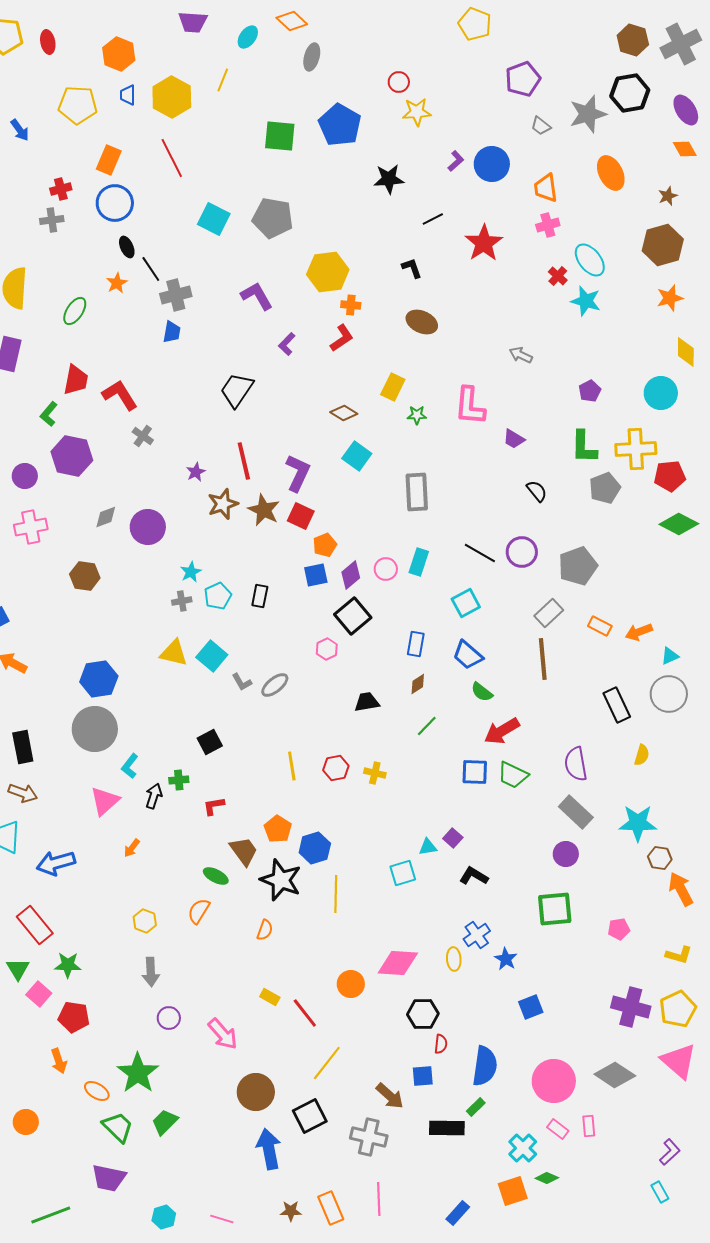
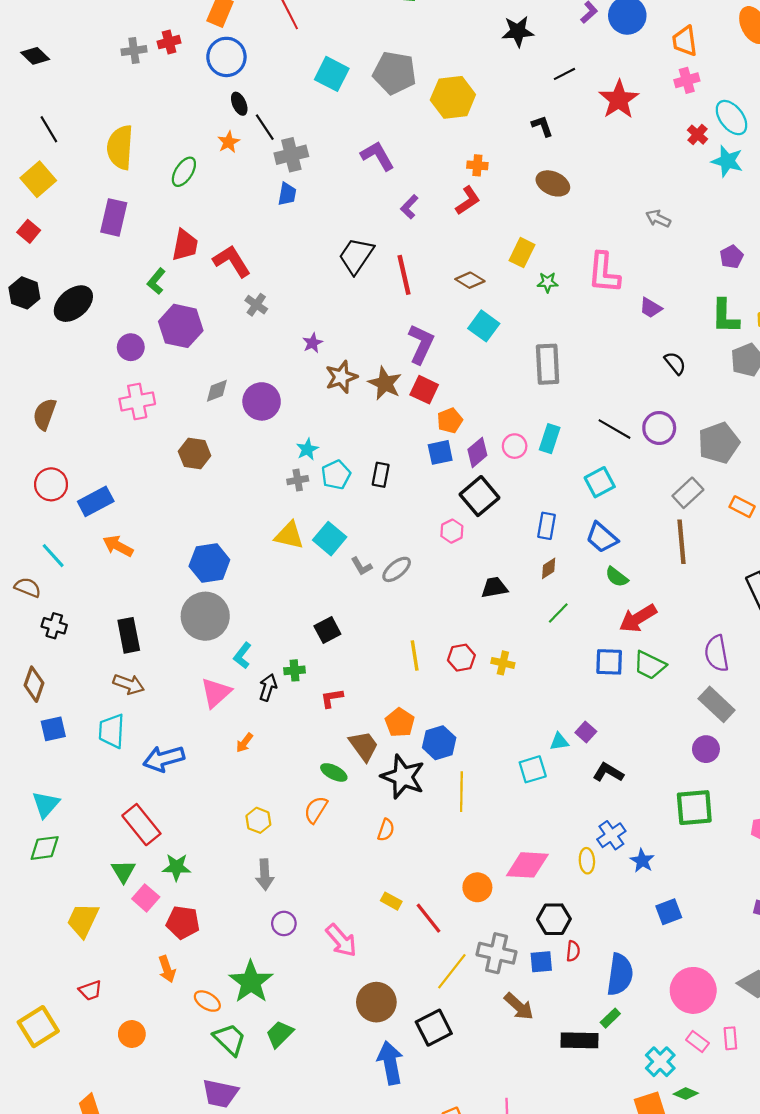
gray cross: (52, 220) -> (134, 51), moved
yellow hexagon: (328, 272) -> (453, 97), moved
red line: (244, 461) -> (404, 275), moved
blue square: (423, 1076) -> (541, 962), moved
gray cross: (369, 1137) -> (497, 953), moved

